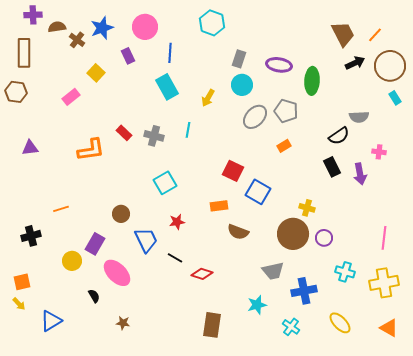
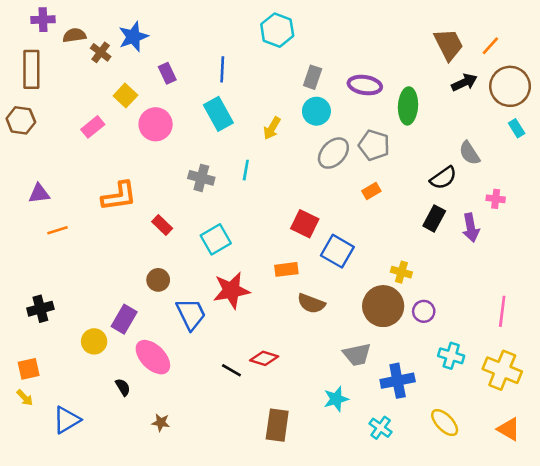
pink circle: (145, 27) -> (156, 124), moved
gray semicircle: (359, 117) -> (469, 153), turned 60
red rectangle: (124, 133) -> (162, 225), moved
black rectangle: (332, 167) -> (434, 218), turned 54
orange line: (61, 209) -> (57, 230), moved
red star: (177, 222) -> (231, 290), size x1.8
black line: (175, 258) -> (231, 370), moved
yellow cross: (384, 283) -> (502, 370), turned 32

